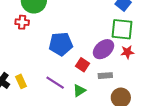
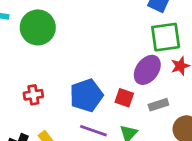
red cross: (22, 22) -> (33, 95), moved
blue pentagon: (61, 44) -> (86, 95), moved

